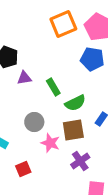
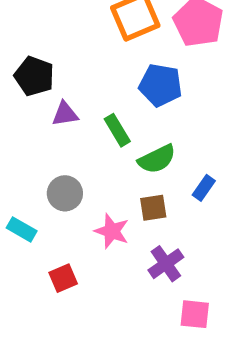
blue pentagon: (92, 59) -> (160, 85), moved
gray circle: (34, 122) -> (65, 193), moved
brown square: (73, 130) -> (153, 208), size x0.7

